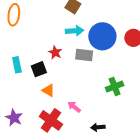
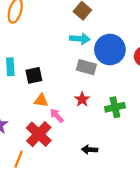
red star: (55, 52) -> (82, 99), moved
orange triangle: (48, 90) -> (41, 100), turned -32
pink arrow: (74, 107) -> (57, 116), moved

